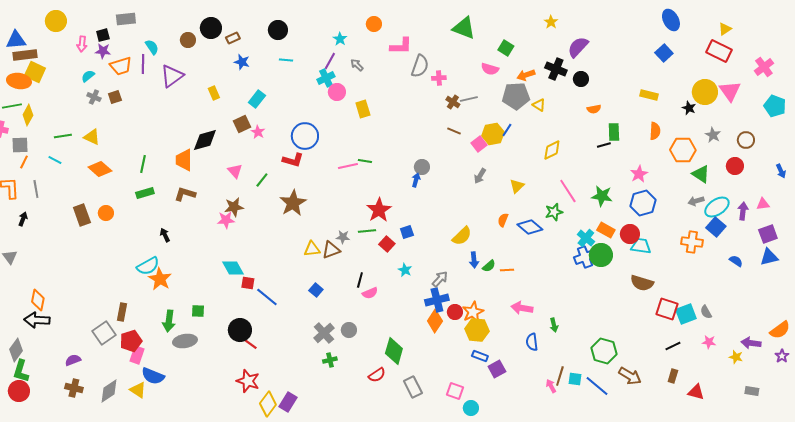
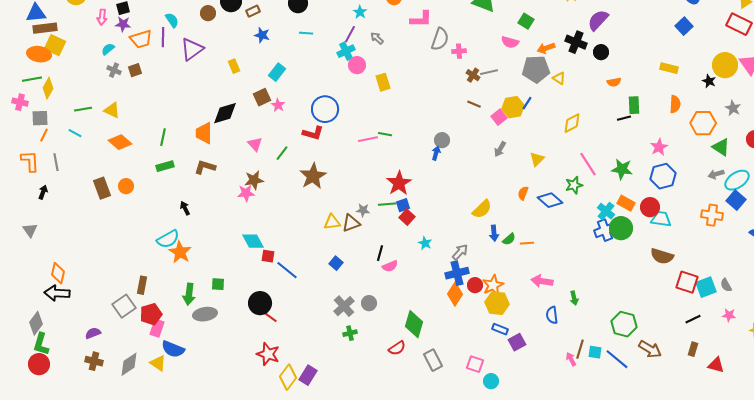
blue square: (407, 232) -> (403, 205), moved

